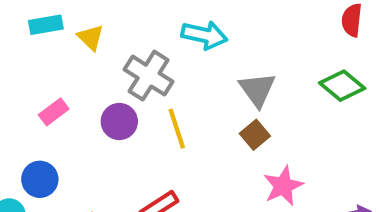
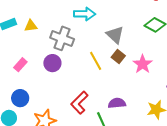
yellow triangle: (91, 37) -> (31, 26), turned -40
yellow line: (177, 129) -> (96, 61), moved
pink star: (283, 186) -> (143, 64), moved

